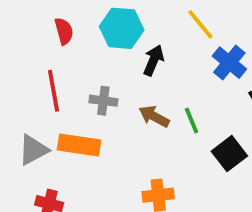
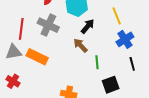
red line: (54, 91) -> (21, 29), moved
gray cross: (103, 101) -> (48, 25), moved, size x1.5
brown arrow: (154, 116) -> (80, 45), moved

